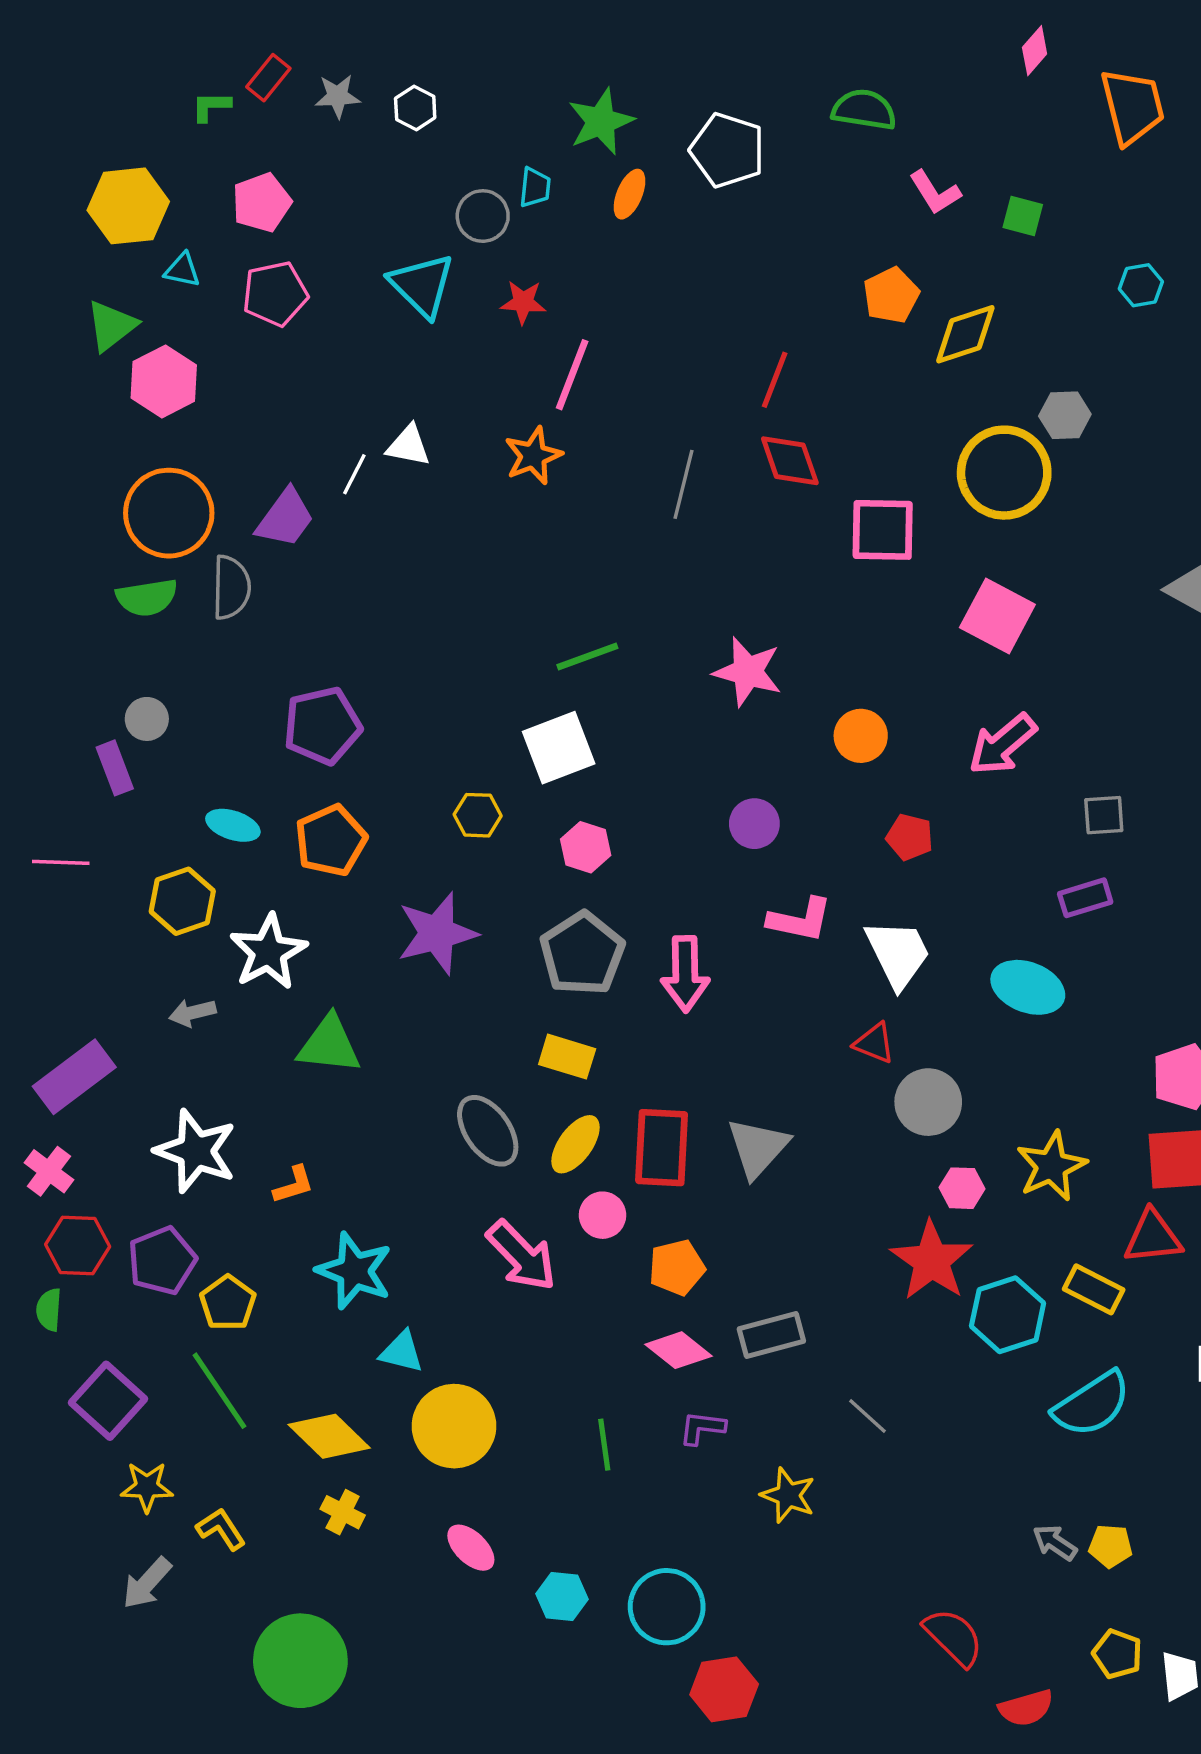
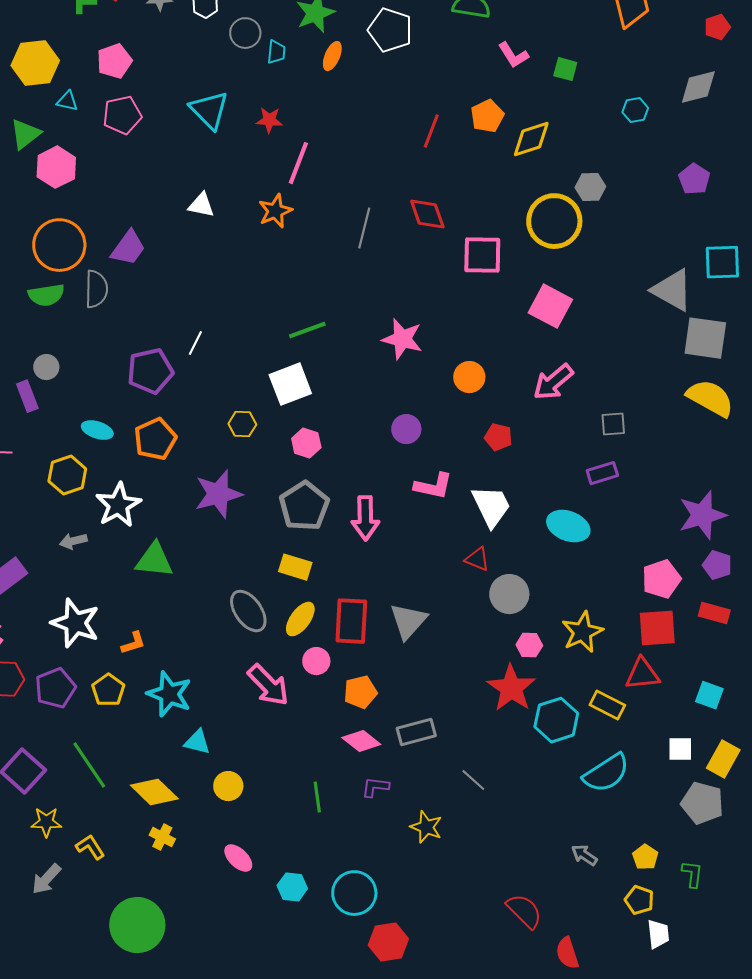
gray circle: (483, 216) -> (245, 33), moved
red line: (775, 380) -> (431, 131), moved
white line: (354, 474) -> (195, 343), moved
yellow pentagon: (228, 1303) -> (108, 690), moved
yellow circle: (454, 1426) -> (228, 786), size x0.6
yellow pentagon: (1111, 1546) -> (645, 857), moved, turned 30
yellow pentagon: (1117, 1654) -> (639, 900), moved
red semicircle: (1026, 1708) -> (567, 953), turned 88

